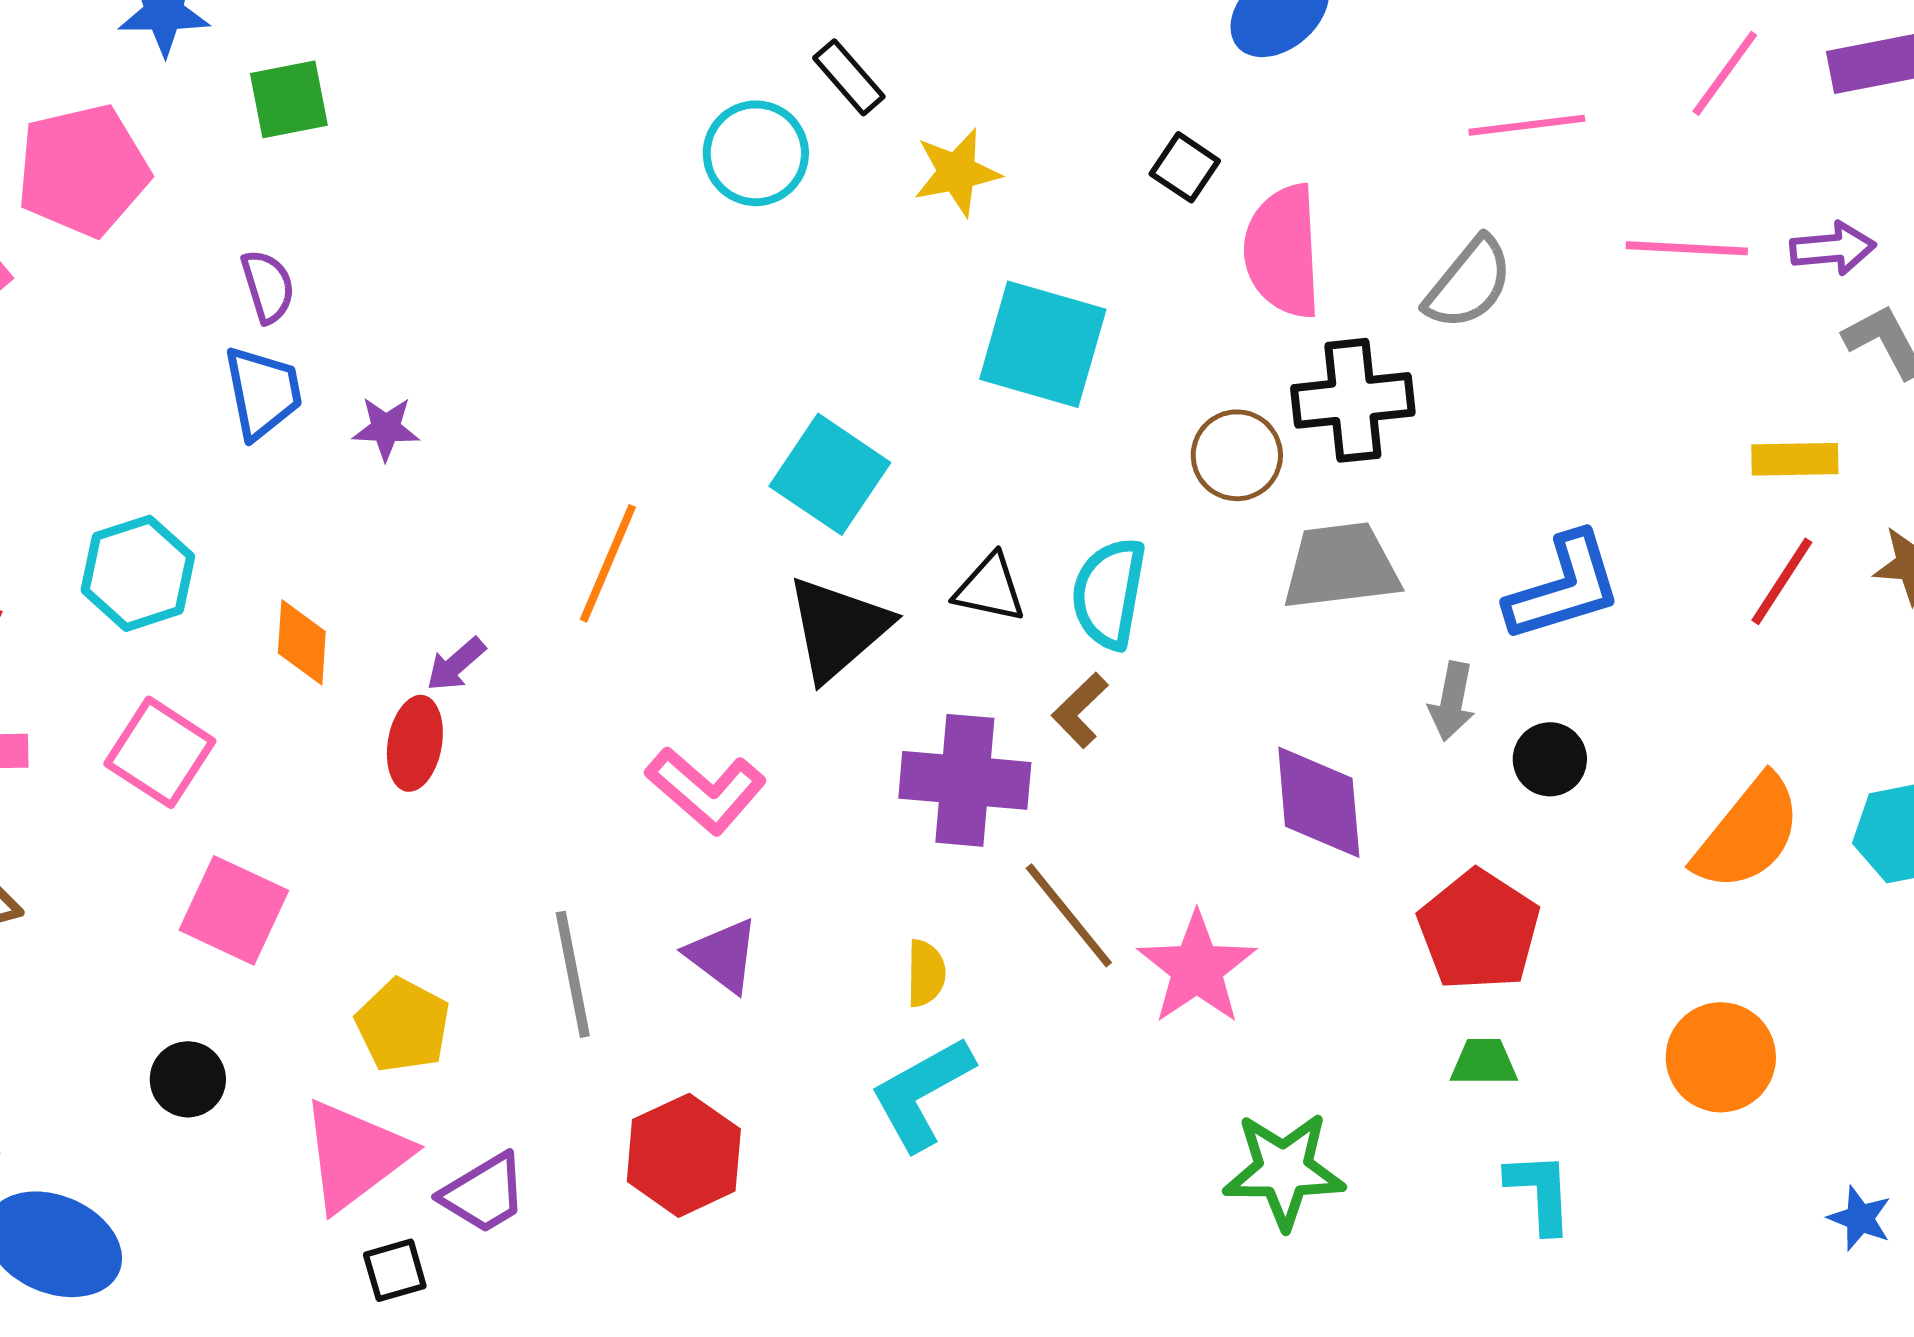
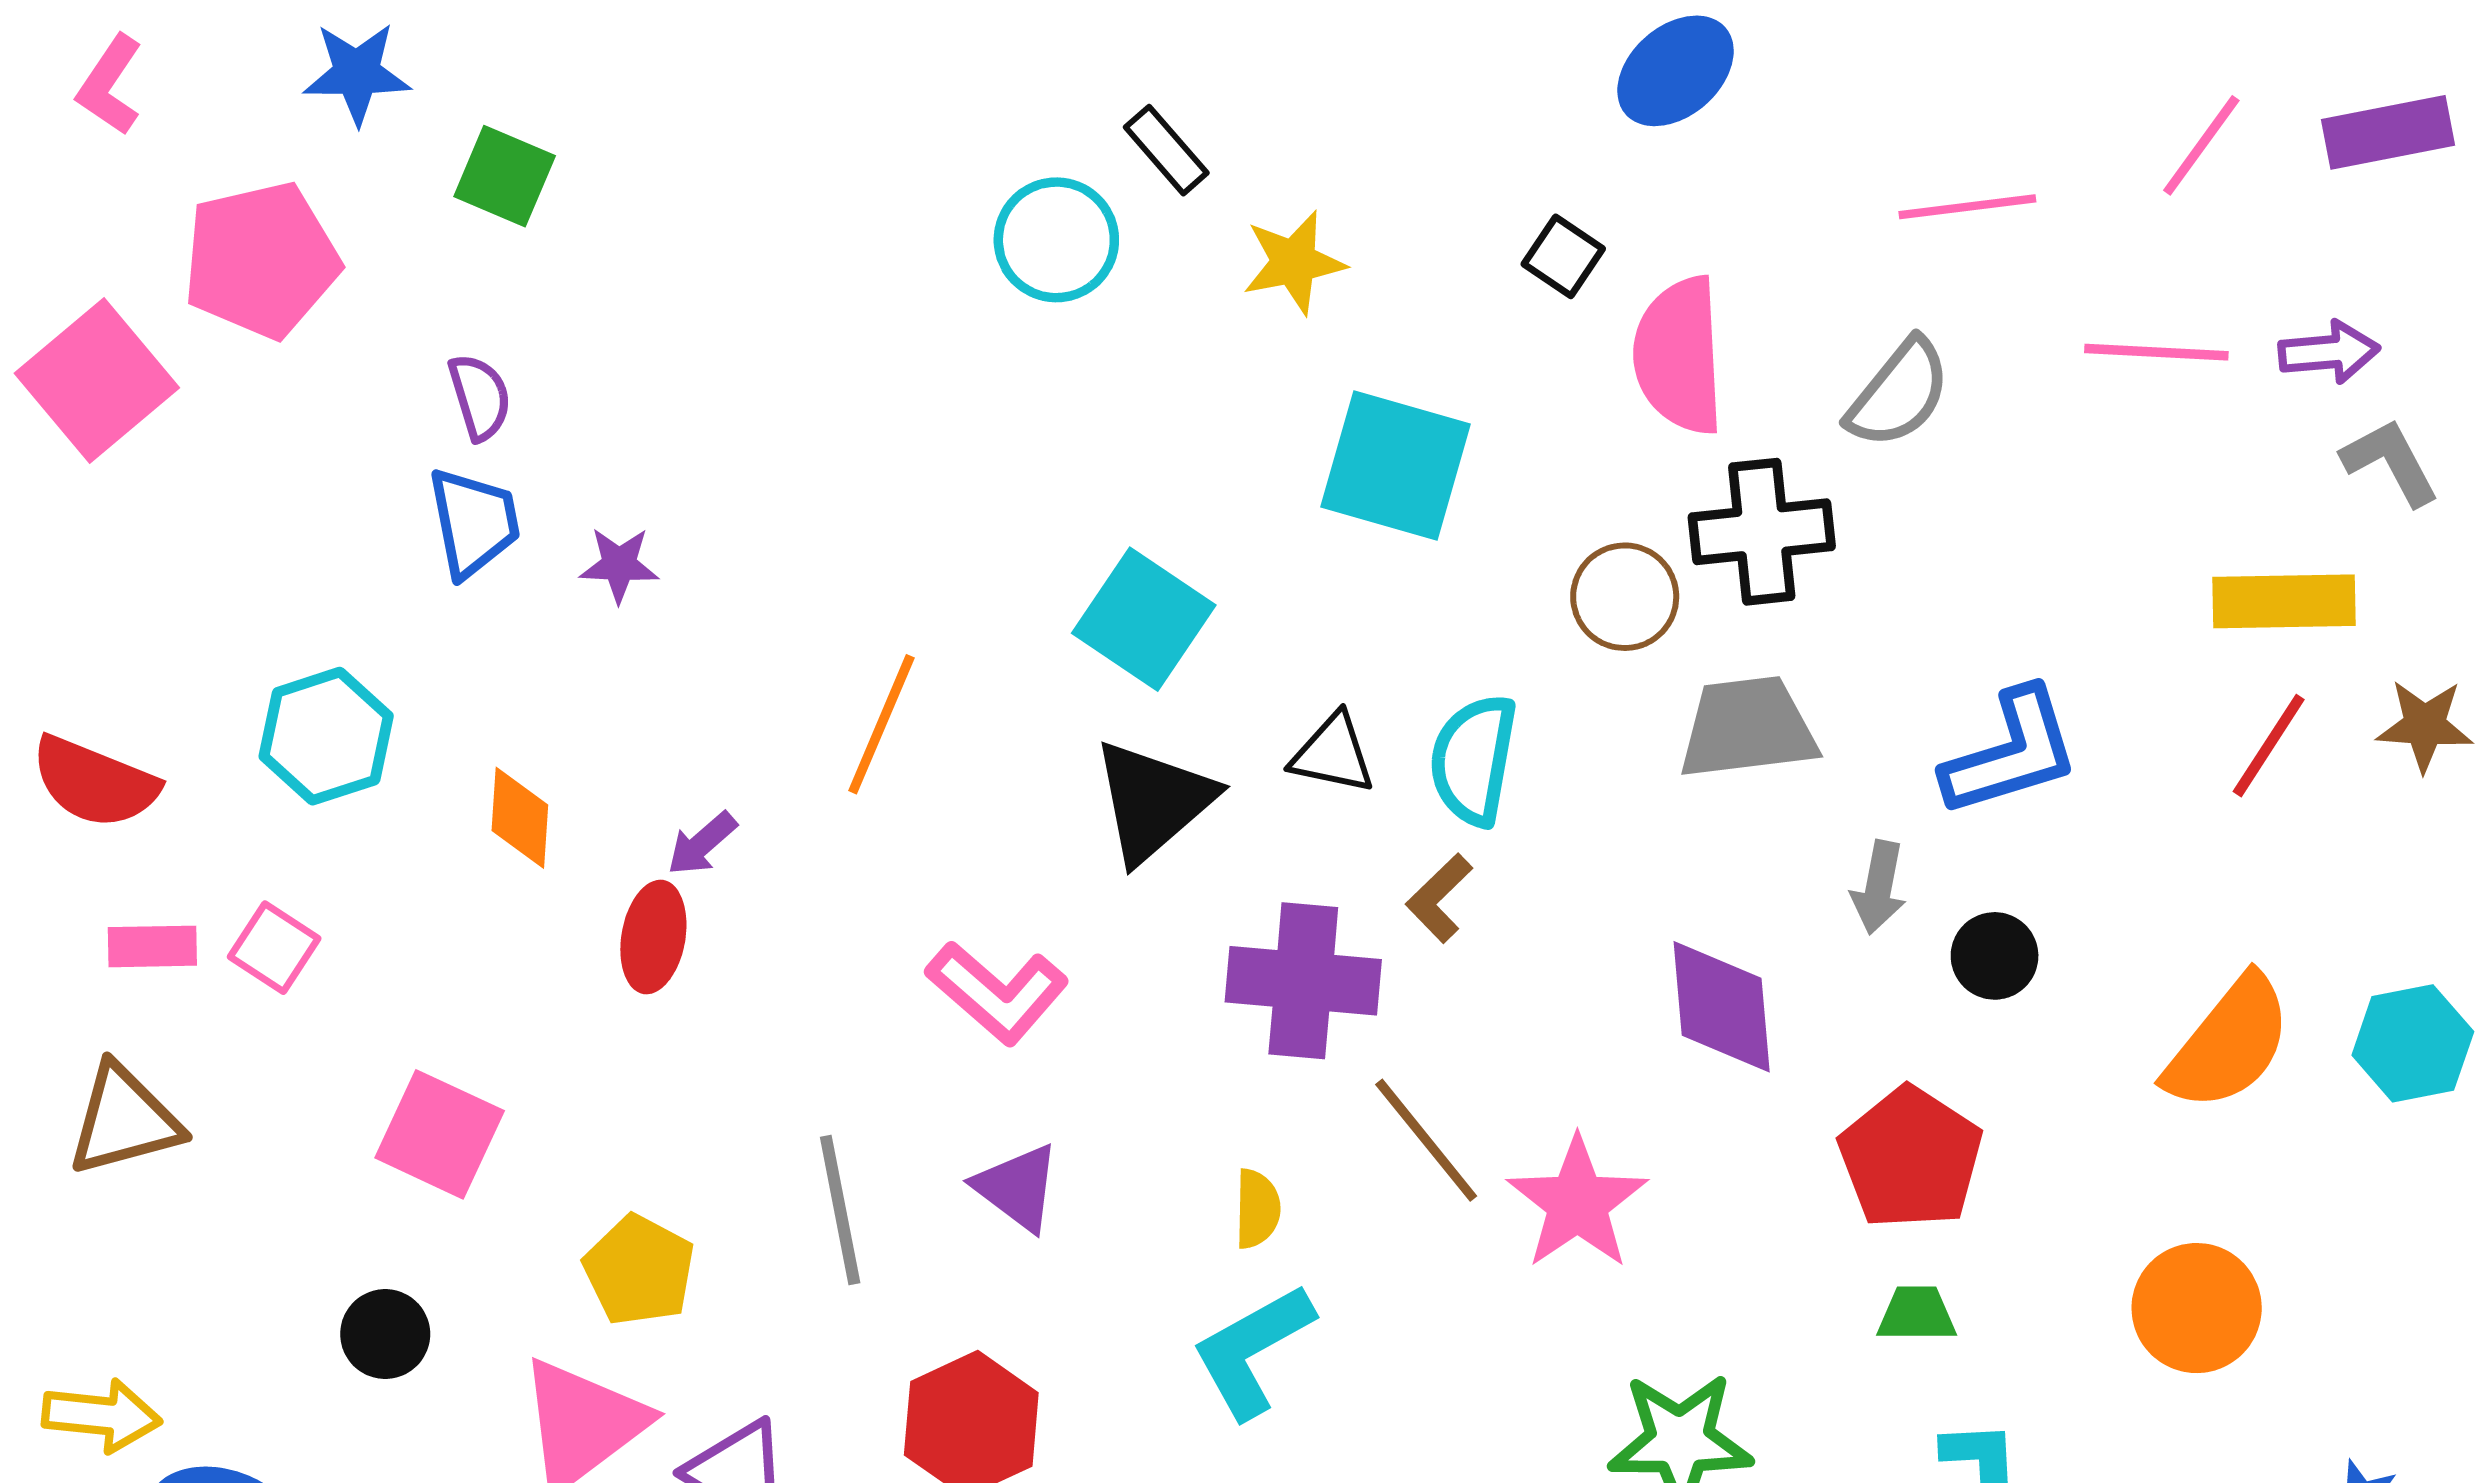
green square: (289, 99) -> (505, 176), turned 34
yellow rectangle: (1795, 459) -> (2284, 601), size x1.4
pink square: (160, 752) -> (274, 948), moved, size x0.7

